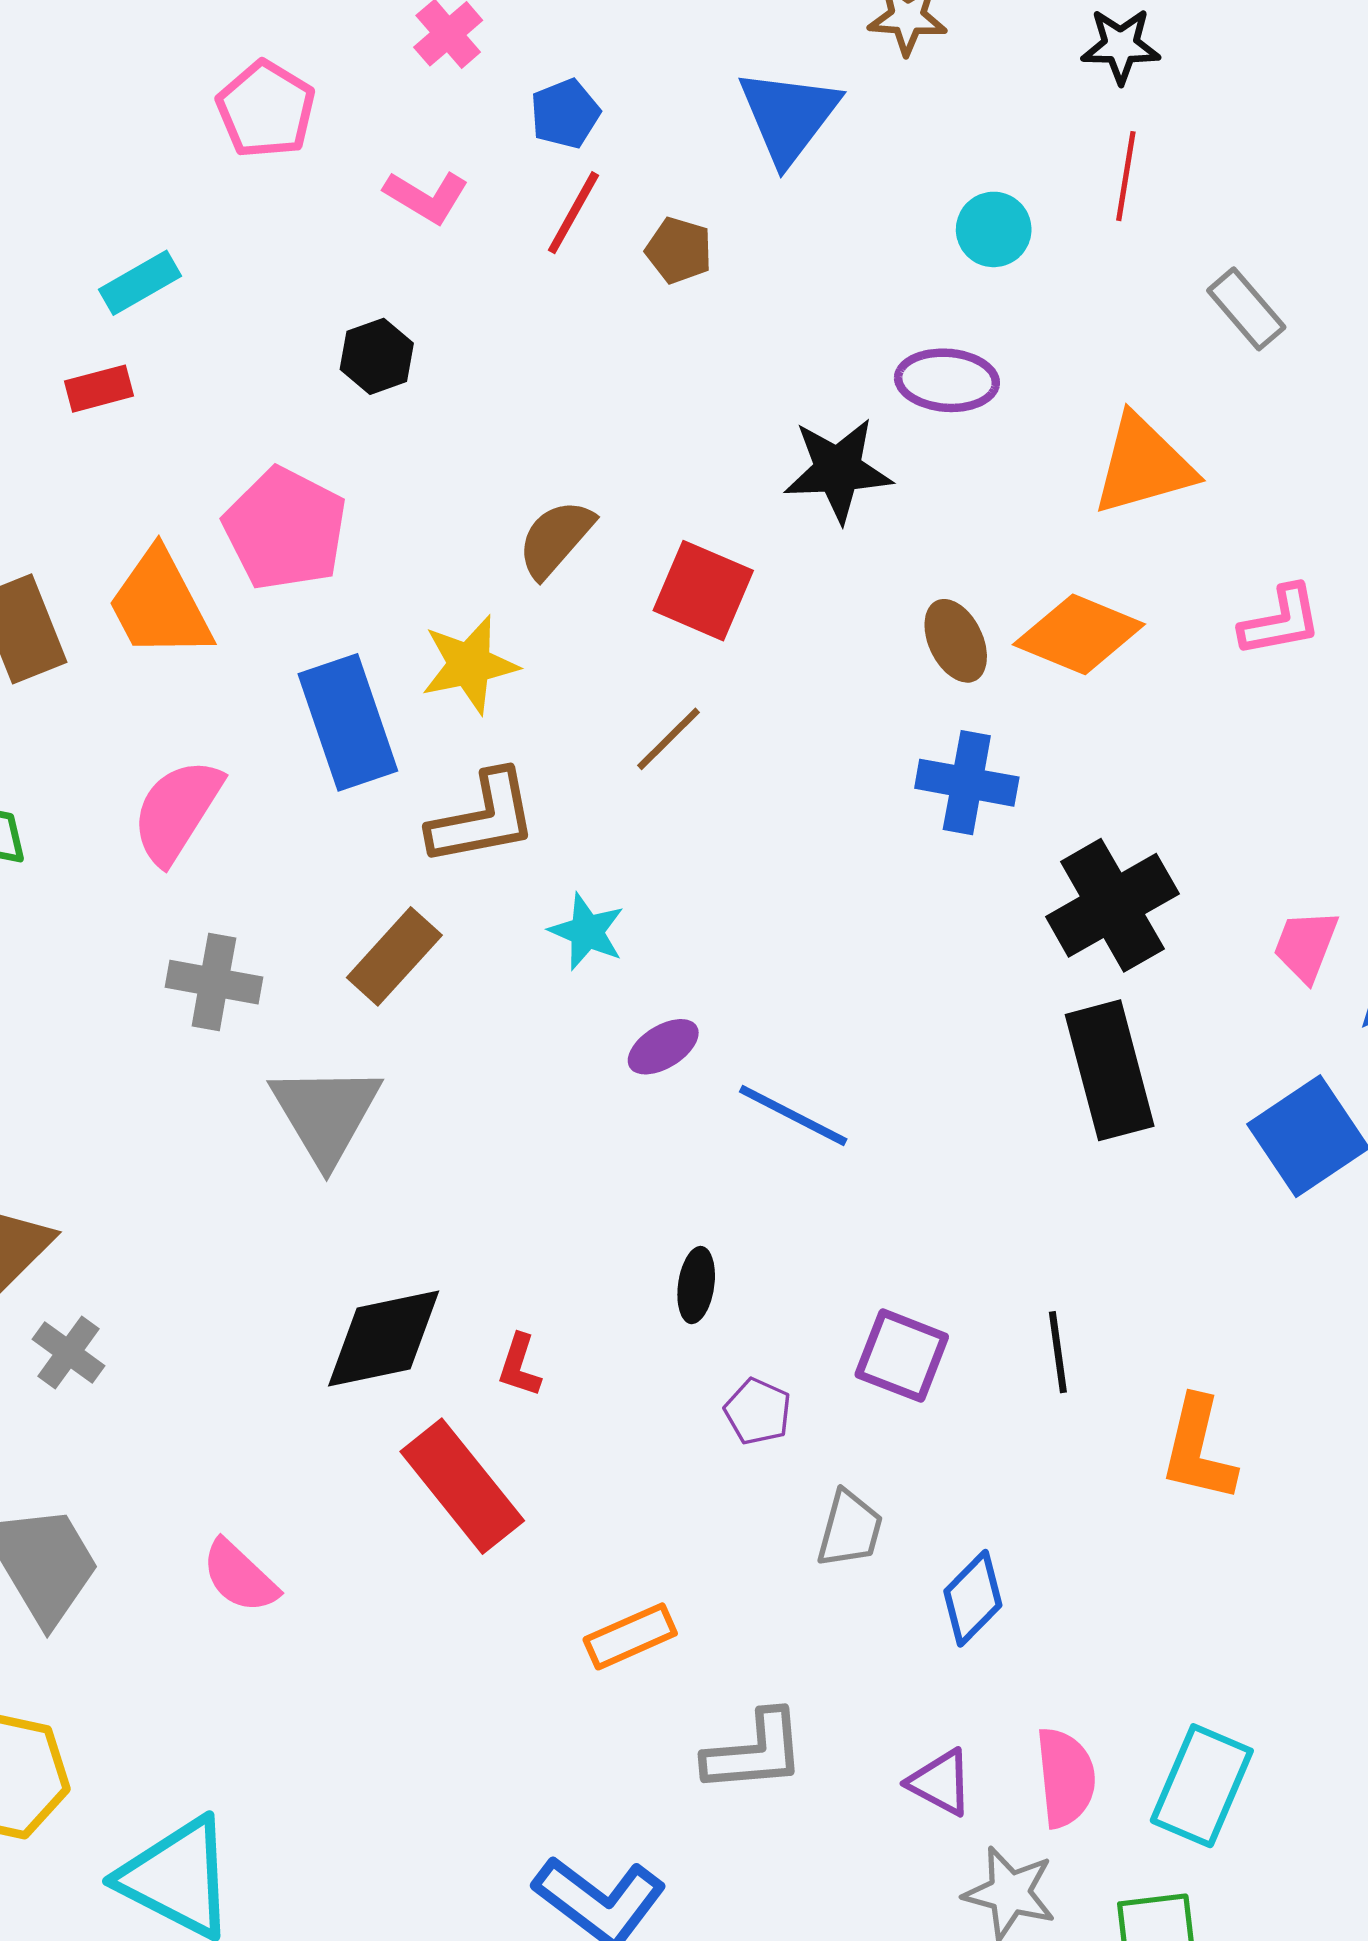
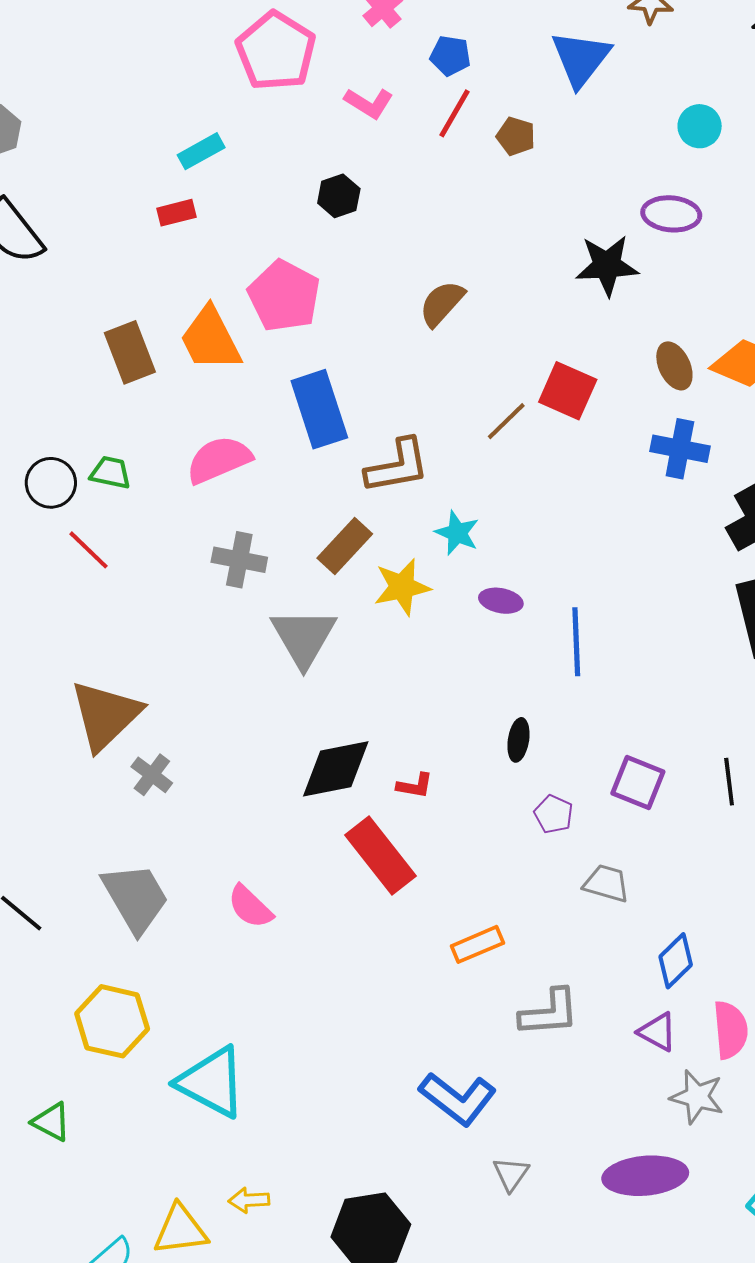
pink pentagon: (266, 109) -> (276, 51), size x1.4
blue pentagon: (565, 114) -> (450, 56), turned 30
red square: (703, 591) -> (568, 391), moved
yellow star: (469, 665) -> (402, 587), moved
pink semicircle: (177, 811) -> (219, 460), turned 34
purple ellipse: (663, 1047) -> (501, 601), turned 42
blue line: (793, 1115) -> (576, 642), turned 60
red L-shape: (519, 1365) -> (415, 786), turned -99
gray trapezoid: (850, 1529) -> (606, 883), turned -90
blue diamond: (973, 1598) -> (676, 961), moved

